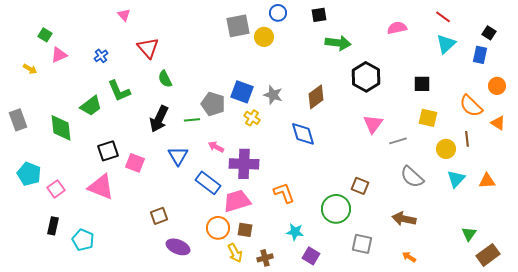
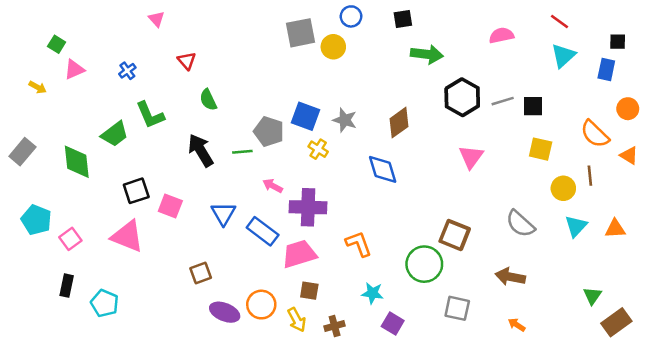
black square: (489, 33) -> (618, 42), turned -32
red triangle: (148, 48) -> (187, 61), size x0.7
black arrow: (159, 119) -> (201, 150), turned 124
gray rectangle: (18, 120) -> (22, 152), turned 60
gray line: (398, 141) -> (503, 101), moved
blue triangle: (178, 156) -> (223, 214), moved
brown square: (360, 186) -> (455, 235), size x1.4
orange circle: (218, 228) -> (261, 305), moved

